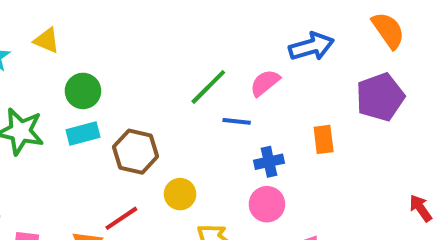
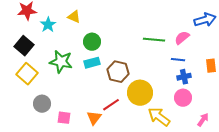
green line: (208, 87) -> (154, 40), turned 50
blue line: (237, 121) -> (178, 60), moved
yellow circle: (180, 194) -> (140, 93), size x1.6

